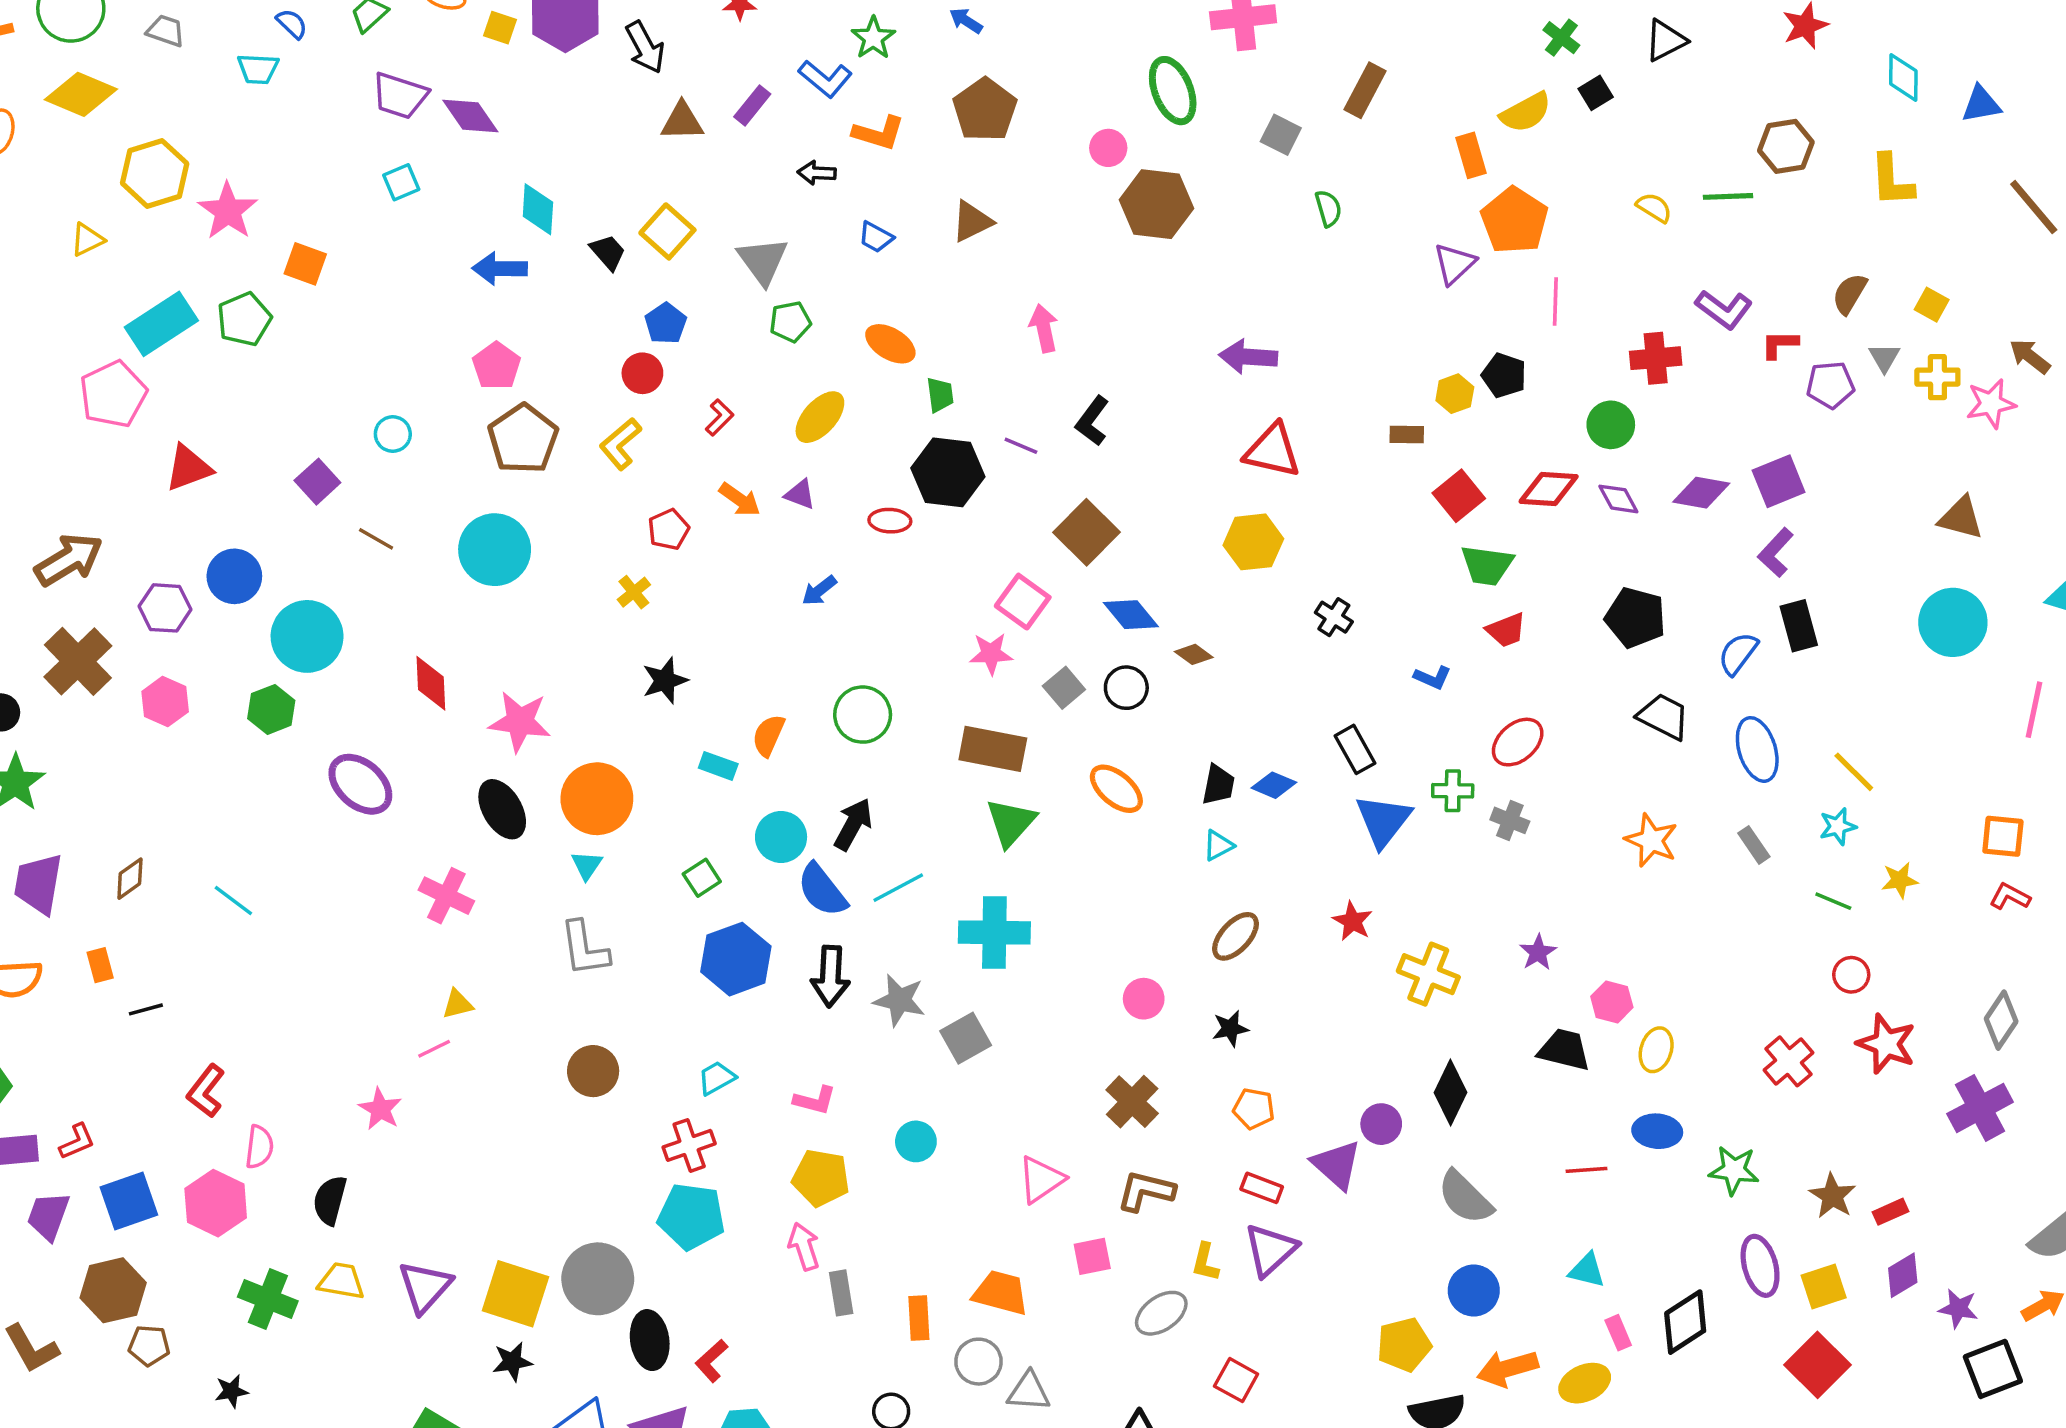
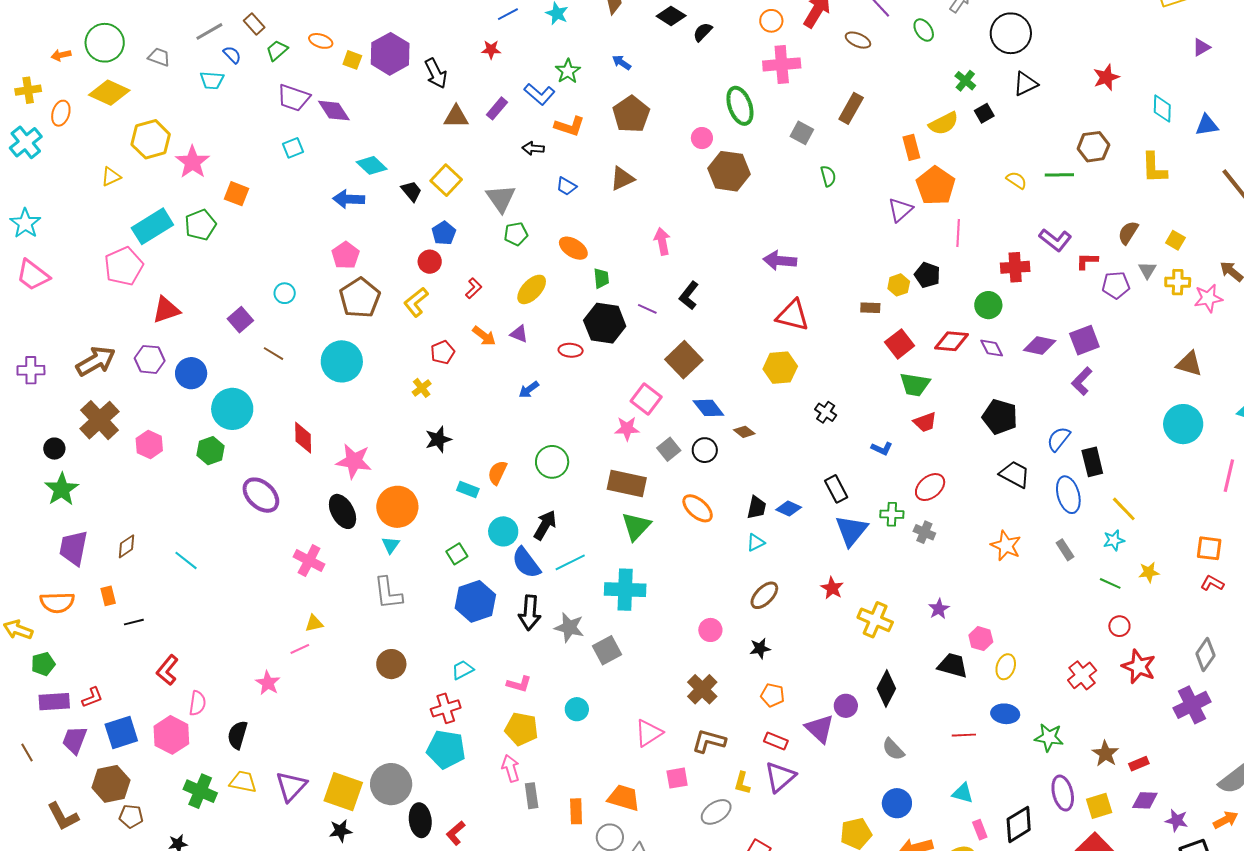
cyan diamond: (538, 209) -> (372, 165), turned -52
purple hexagon: (165, 608) -> (150, 359), moved
black rectangle: (1799, 626) -> (1092, 462), moved
gray semicircle: (1465, 1197) -> (893, 749), size x0.7
purple diamond: (1903, 1275) -> (1145, 800), turned 32

